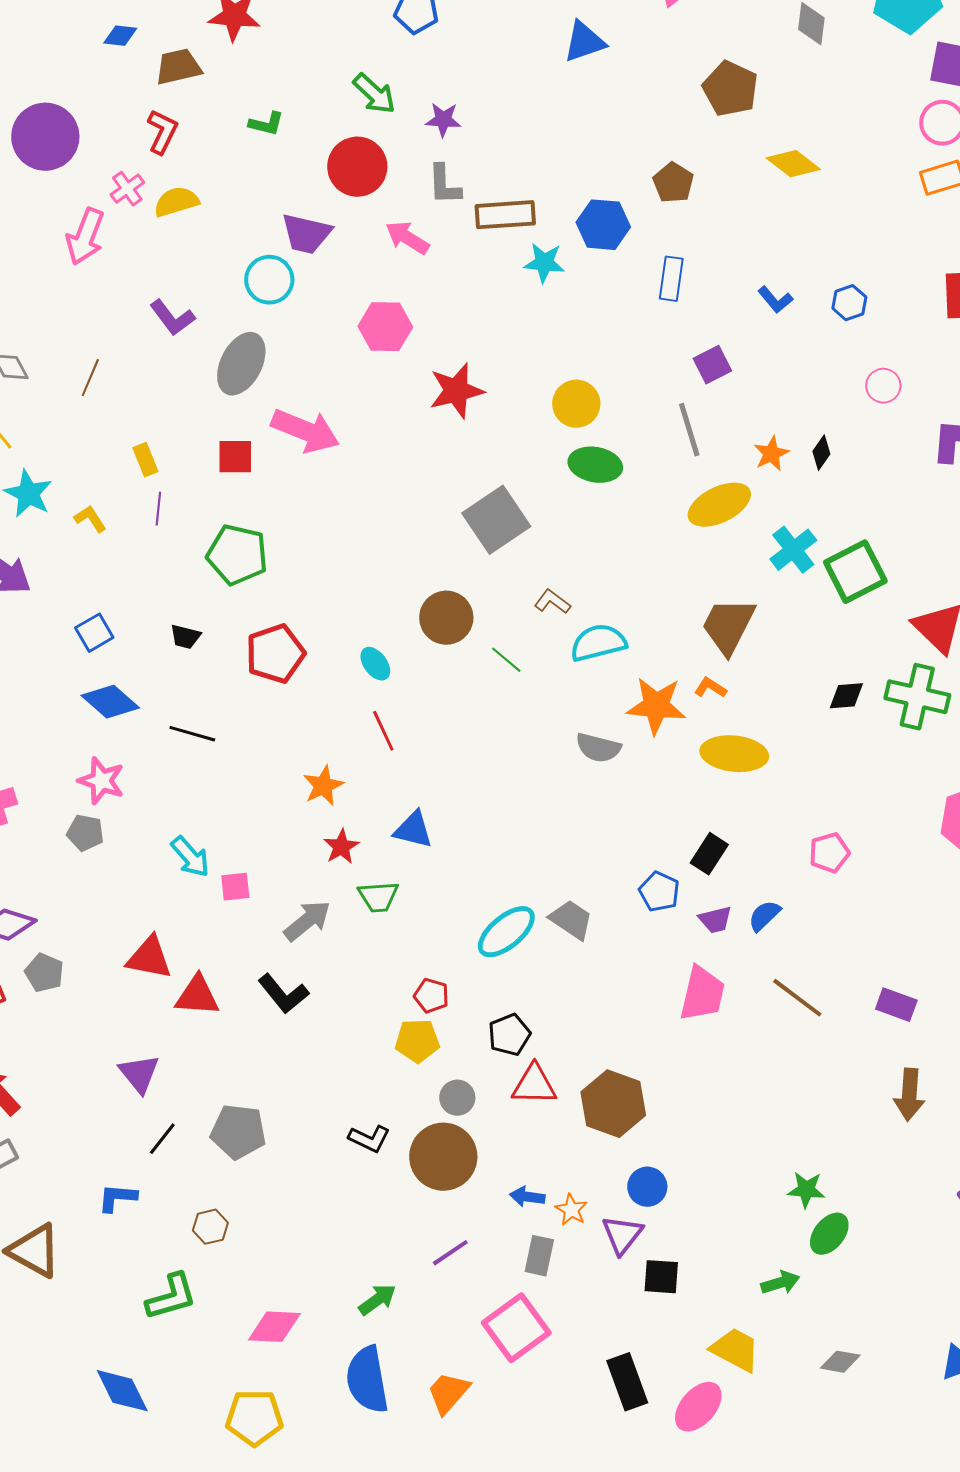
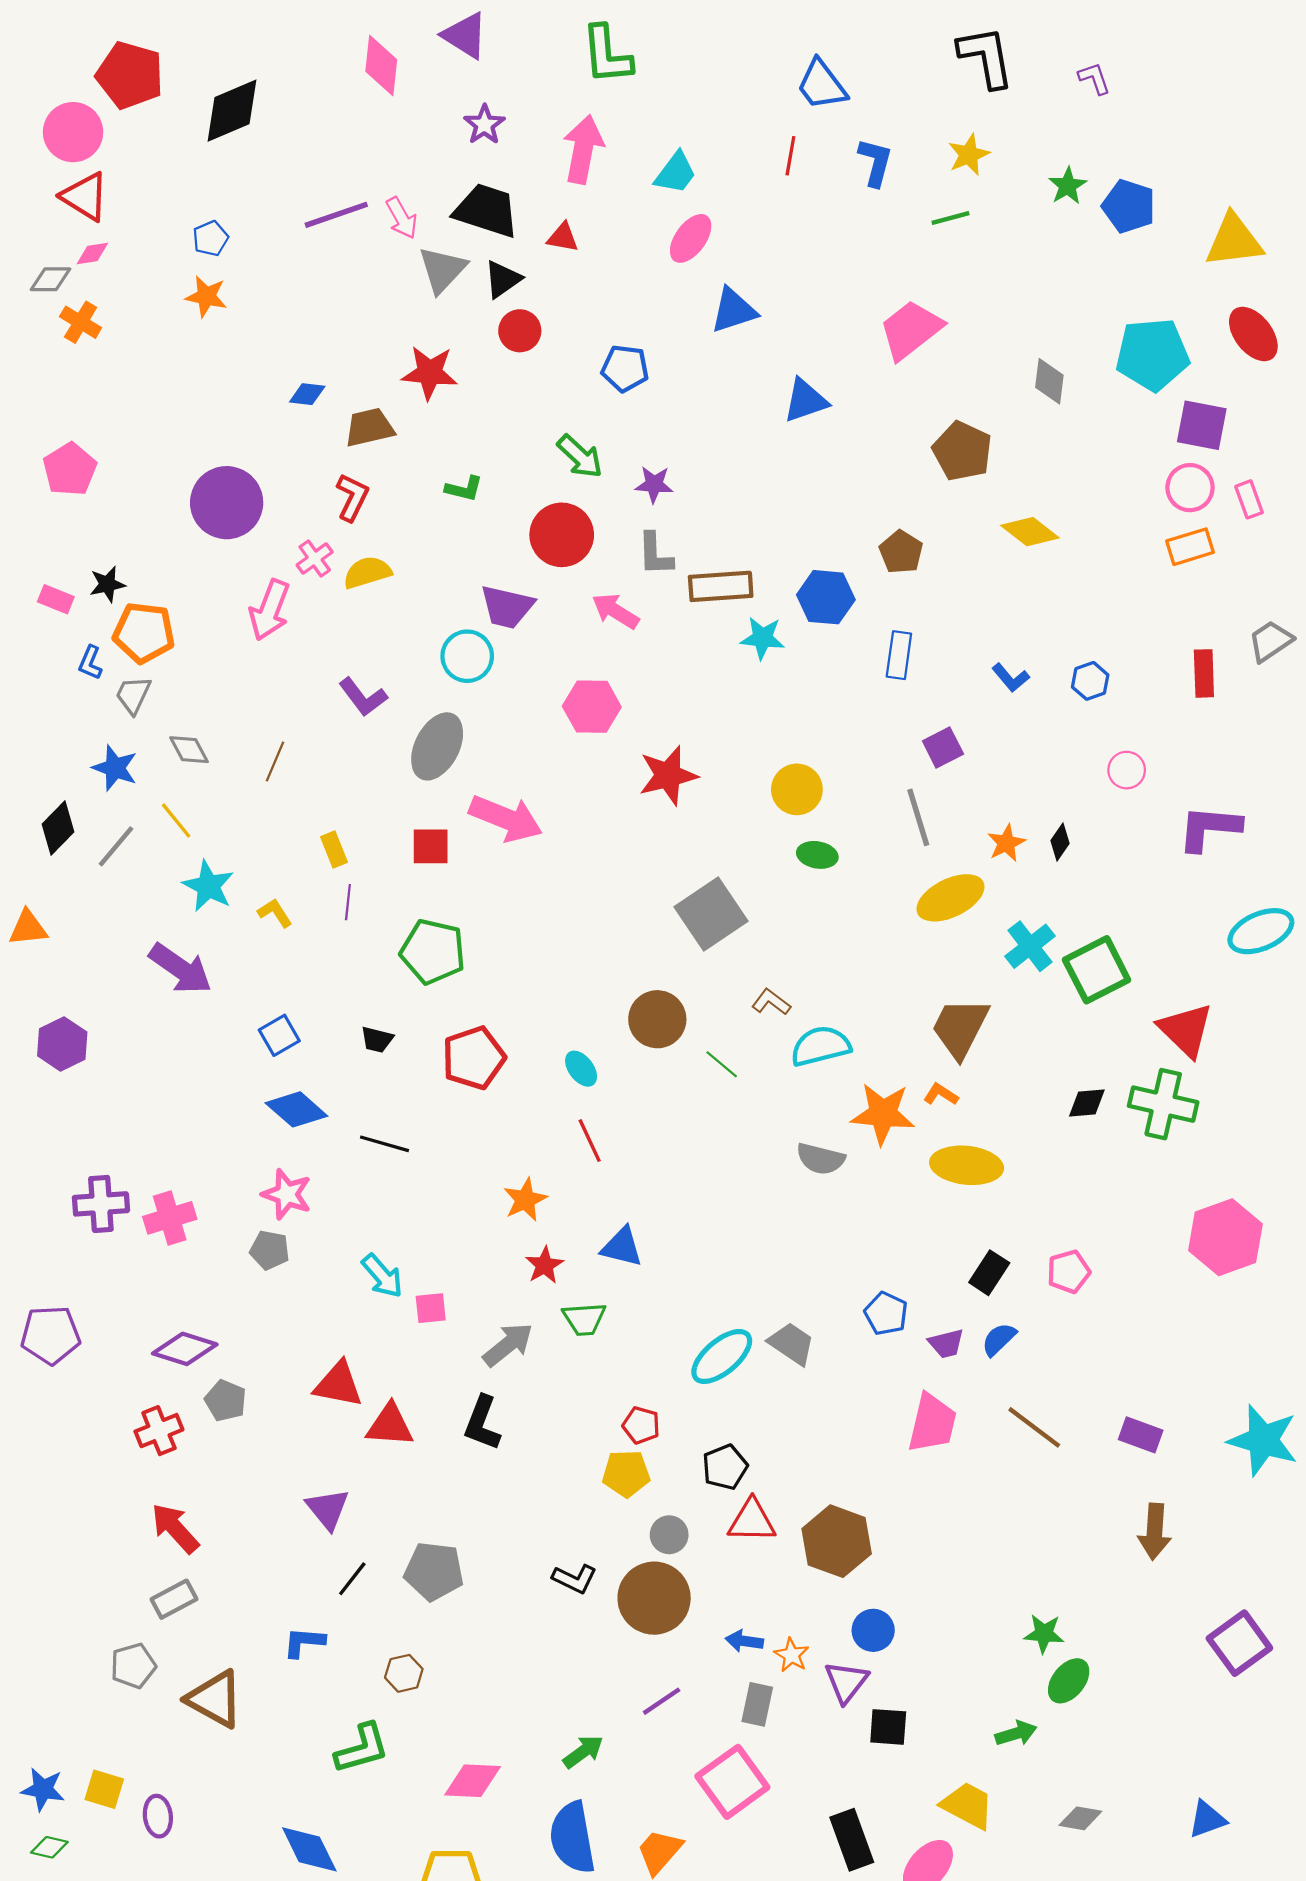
green ellipse: (595, 465) -> (817, 855), size x0.7
black rectangle: (709, 854) -> (989, 1273), moved
black L-shape: (283, 994) -> (482, 1423), turned 60

